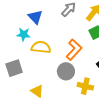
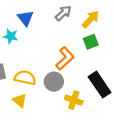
yellow semicircle: (41, 47) -> (25, 78), moved

